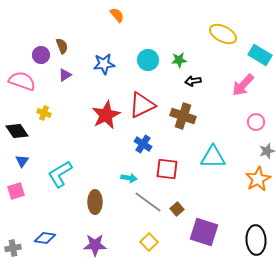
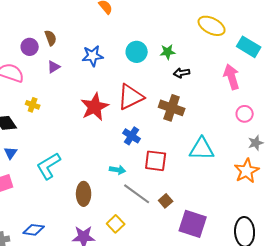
pink arrow: (243, 85) -> (232, 77), turned 120
yellow square: (149, 242) -> (116, 224), moved

